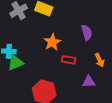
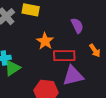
red rectangle: (69, 60) -> (64, 56), size x1.5
purple triangle: (89, 82) -> (73, 76), moved, size x1.6

